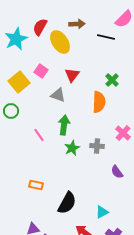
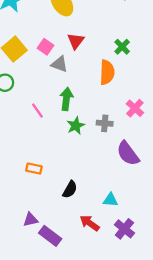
pink square: (41, 71) -> (46, 47), moved
purple semicircle: (117, 172) -> (128, 153), size x1.6
black semicircle: (67, 203) -> (70, 189), size x0.7
cyan triangle: (102, 212) -> (111, 200), turned 32

